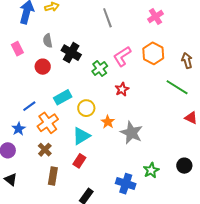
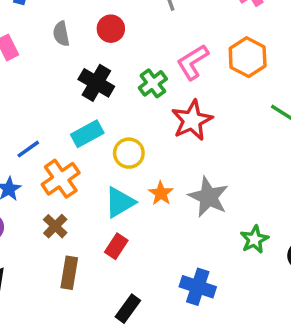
black cross: (71, 53) -> (96, 83), moved
red circle: (43, 67) -> (111, 29), moved
red star: (122, 89) -> (192, 120), size x1.6
orange star: (108, 122) -> (161, 193), moved
green star: (151, 170) -> (254, 239), moved

